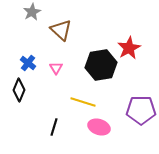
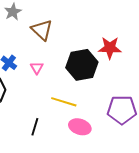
red star: (129, 48) -> (110, 48), turned 30

